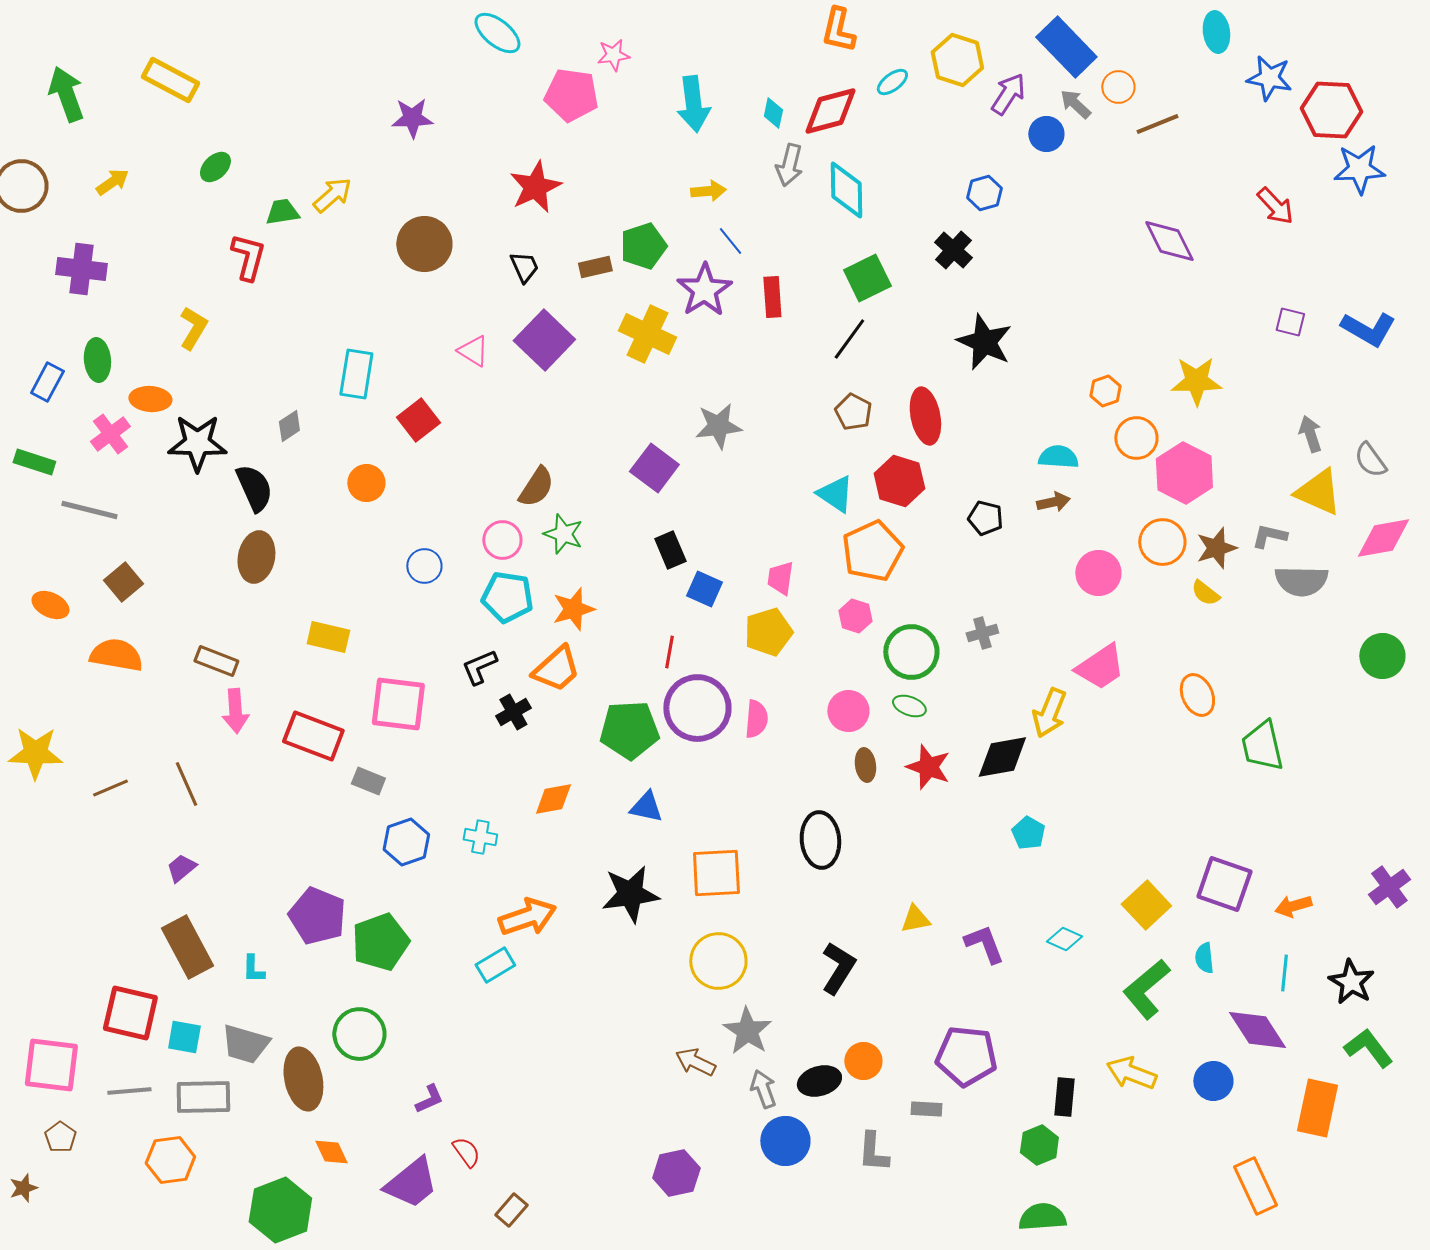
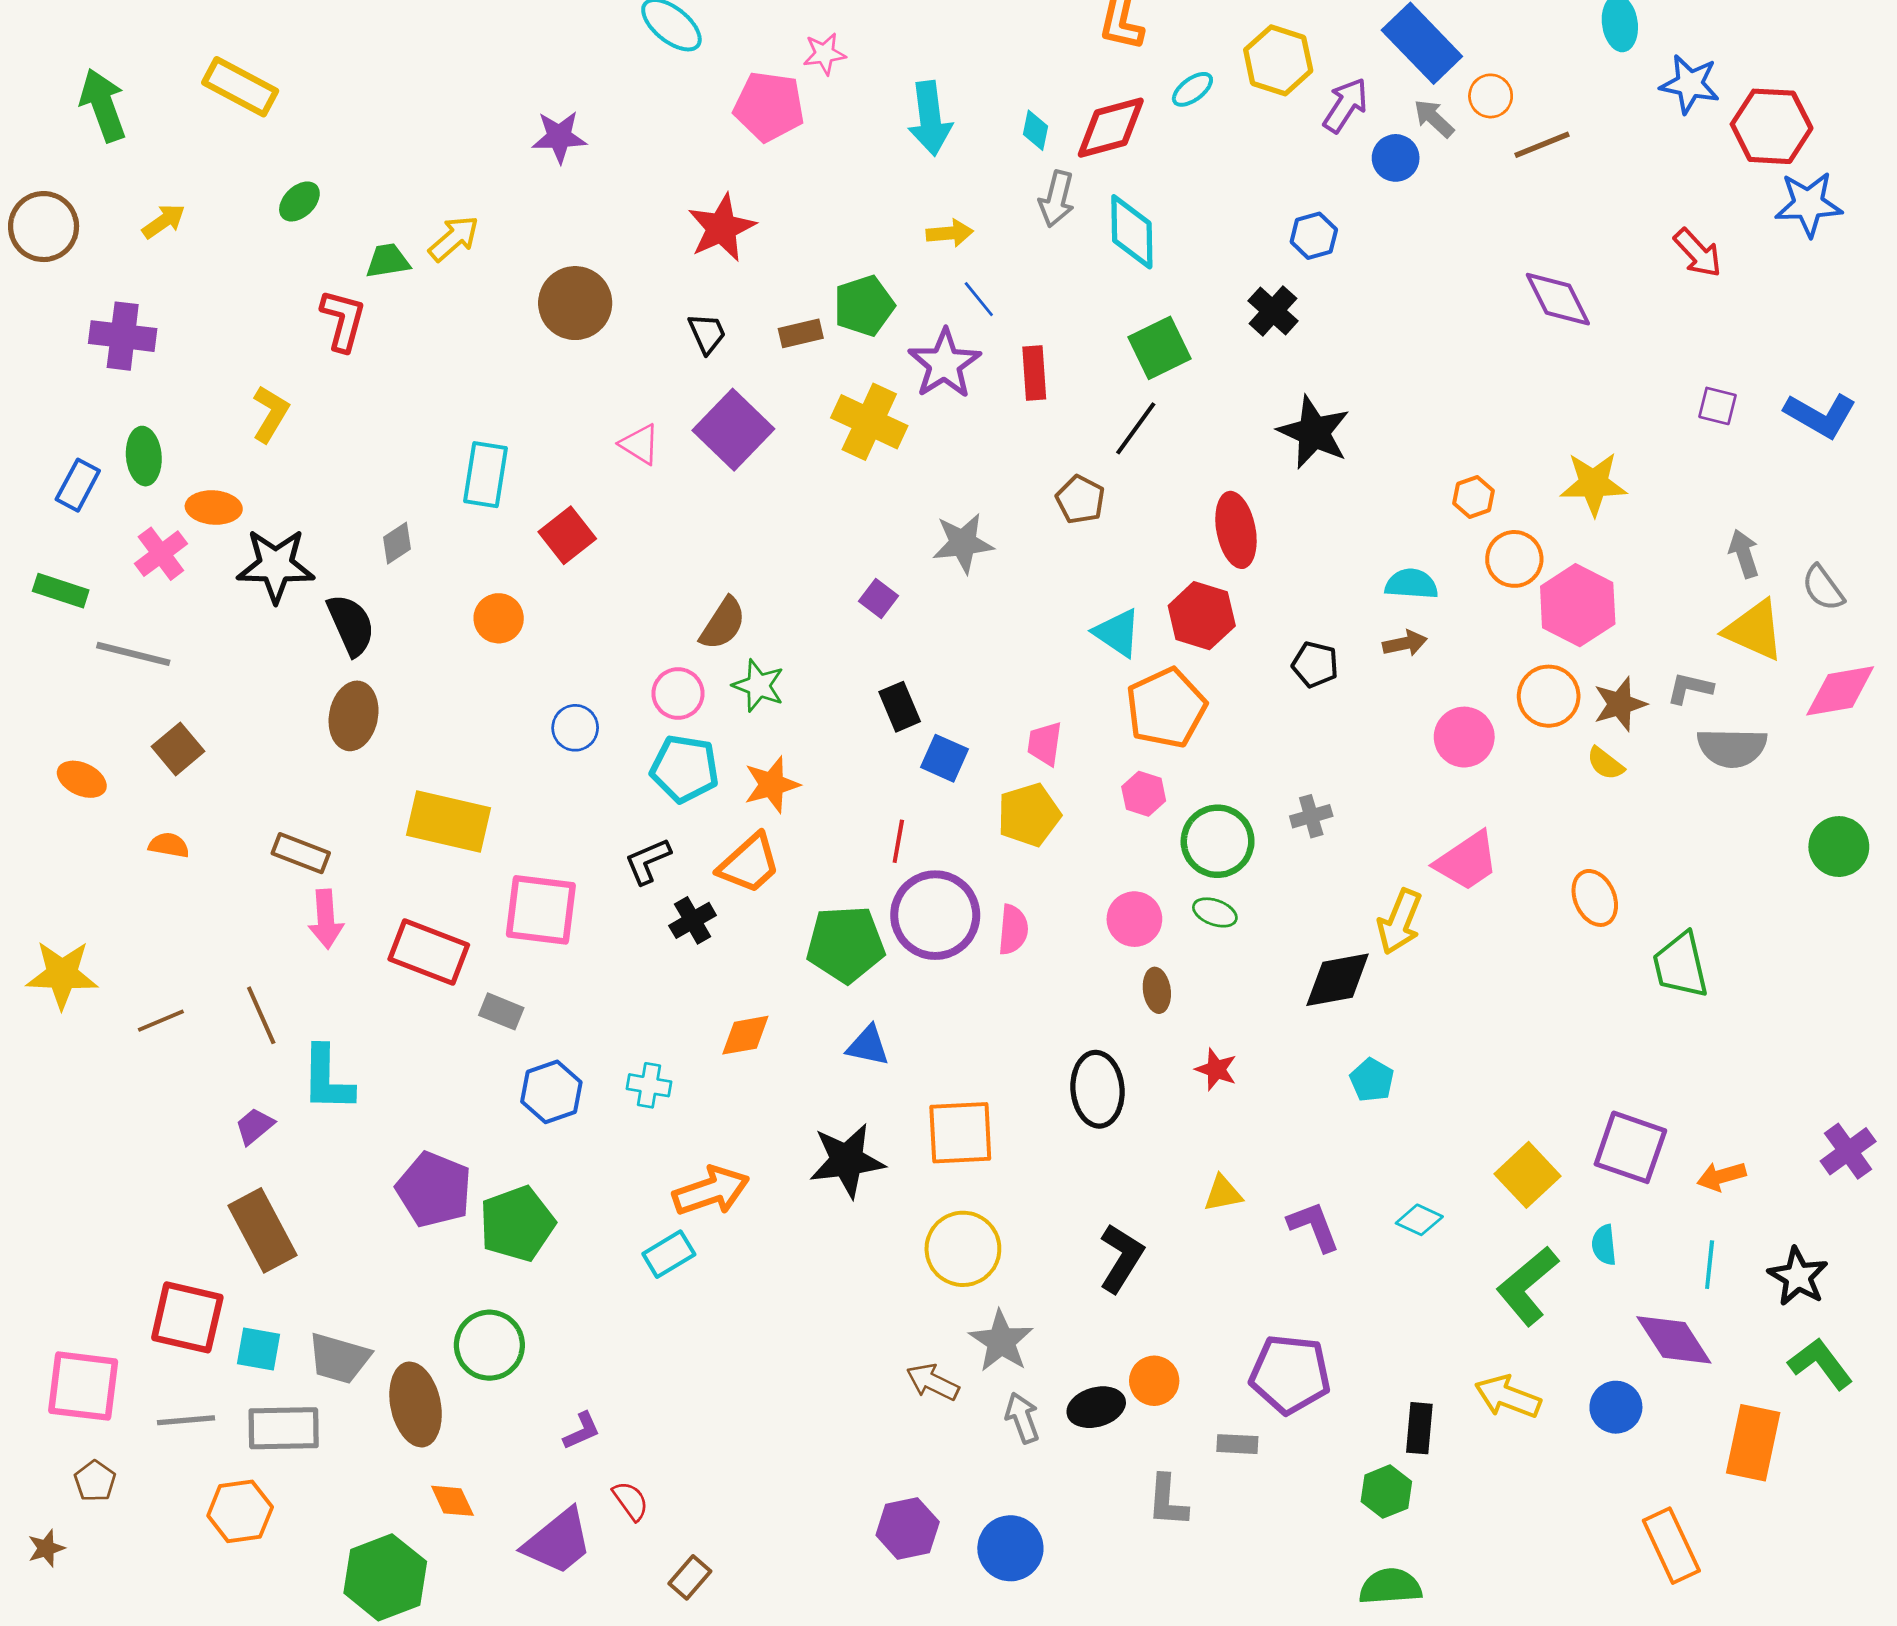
brown pentagon: (853, 412) -> (1080, 500), moved
purple square: (654, 468) -> (879, 599), size x0.6
yellow rectangle: (328, 637) -> (448, 821), size x1.5
orange semicircle: (116, 655) -> (169, 845), size x0.6
red star: (928, 767) -> (1216, 1069), moved, size x0.7
cyan L-shape: (253, 969) -> (327, 1079), moved, size x1.8
blue circle: (785, 1141) -> (1010, 1548), moved

